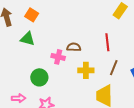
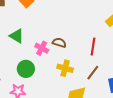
green triangle: (28, 39) -> (17, 36), moved
green circle: (39, 77) -> (26, 69), moved

